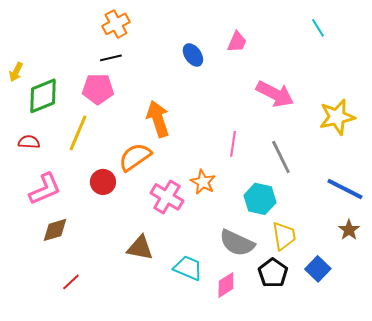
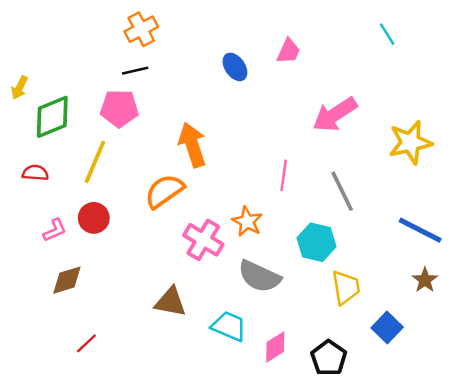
pink arrow: (275, 94) -> (335, 114), turned 120
red circle: (103, 182) -> (94, 218), moved
pink L-shape: (45, 189) -> (55, 230), size x0.6
gray semicircle: (237, 243) -> (259, 276), moved
black pentagon: (273, 273) -> (329, 358), moved

